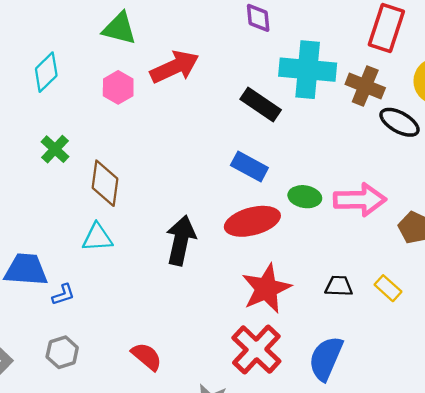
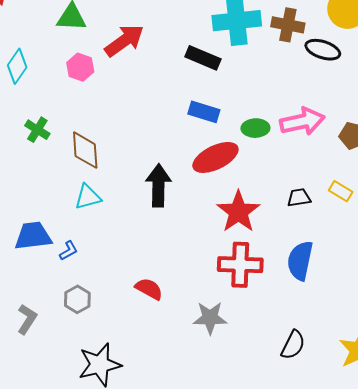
red cross: (256, 350) -> (240, 265), turned -30

